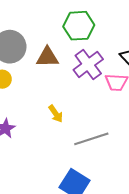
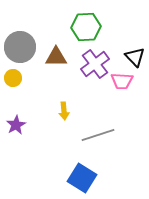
yellow arrow: (56, 114) -> (64, 111), turned 30

